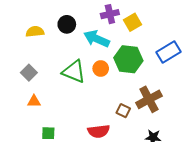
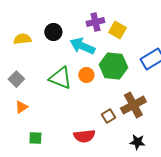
yellow square: (133, 22) -> (117, 30), turned -30
orange triangle: (34, 101) -> (21, 107), turned -32
brown square: (123, 111) -> (108, 116), turned 32

